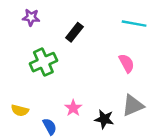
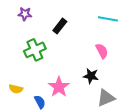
gray triangle: (133, 105) -> (106, 98), moved
pink star: (73, 108) -> (59, 87), size x1.5
black star: (104, 119) -> (91, 76), moved

